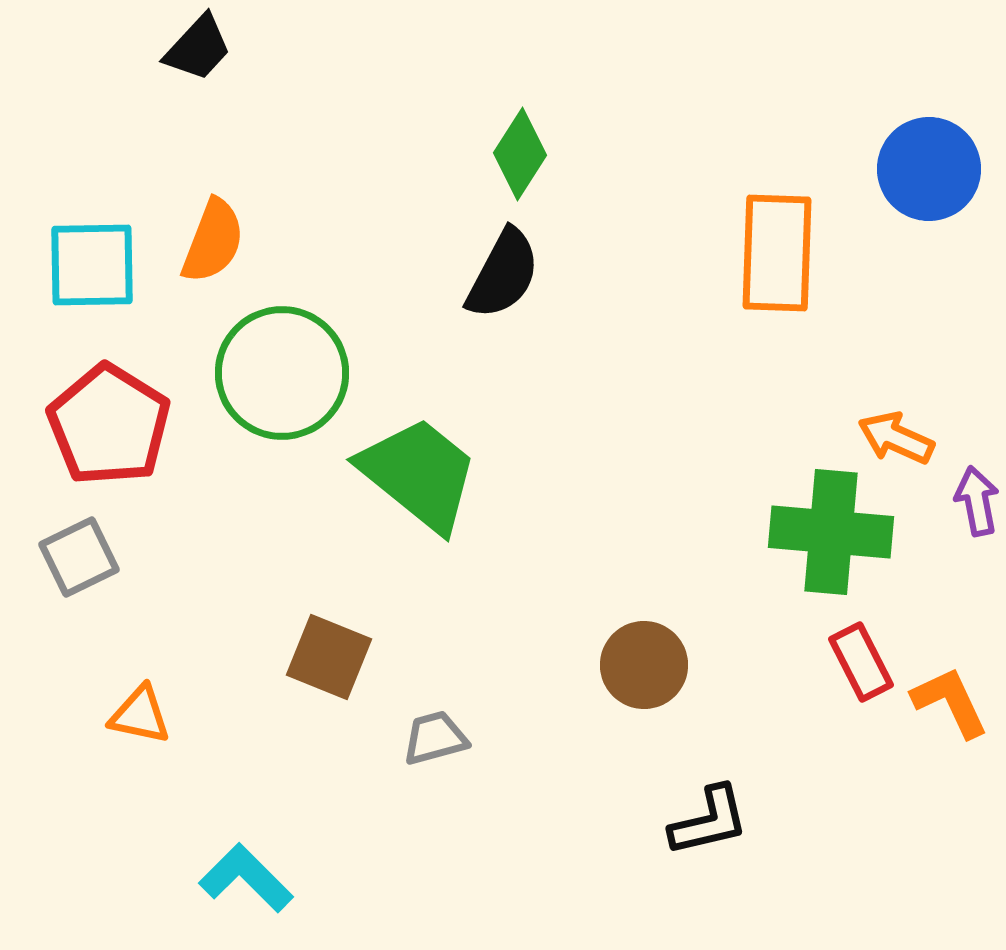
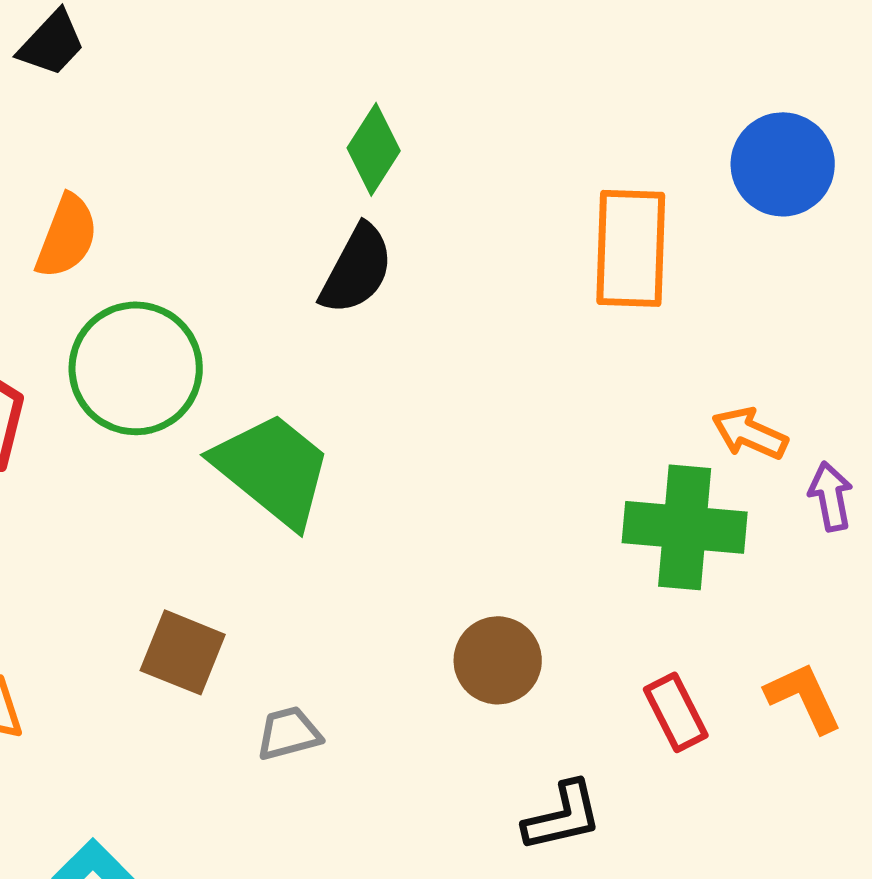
red rectangle: (861, 662) -> (676, 712), moved

